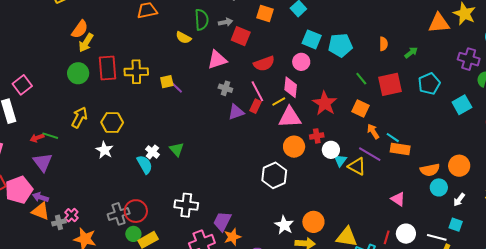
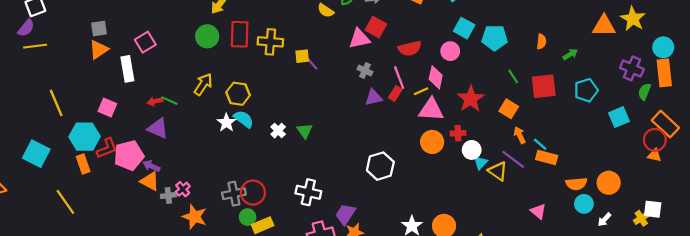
red square: (241, 36) -> (376, 27), moved
purple triangle: (43, 162) -> (158, 128), turned -35
cyan semicircle: (145, 164) -> (244, 119), moved, turned -30
white hexagon: (274, 175) -> (380, 166), moved

